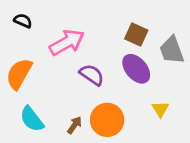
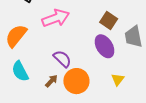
purple semicircle: (92, 75) -> (62, 59), moved

